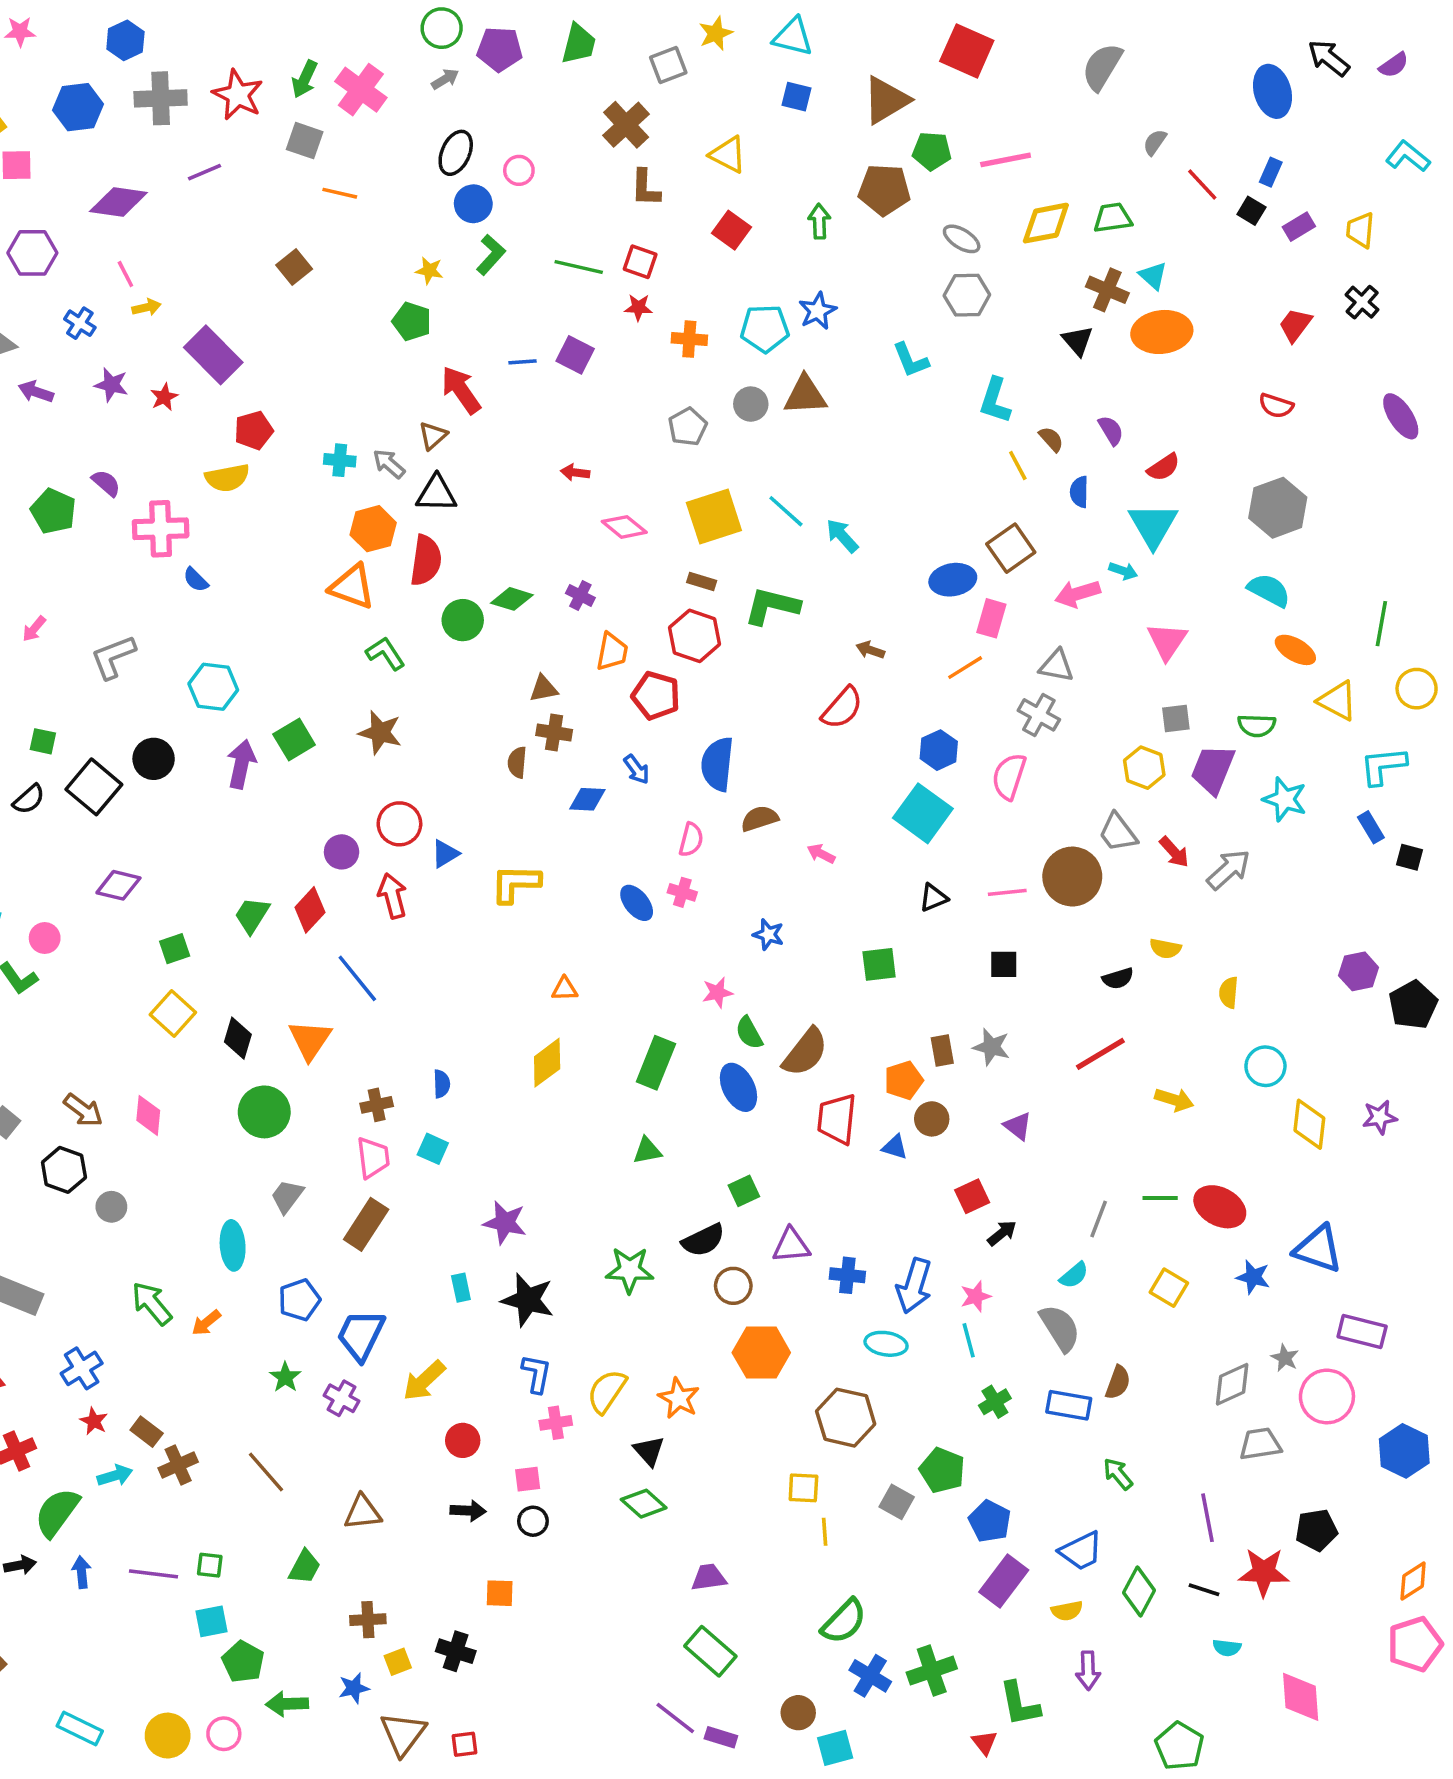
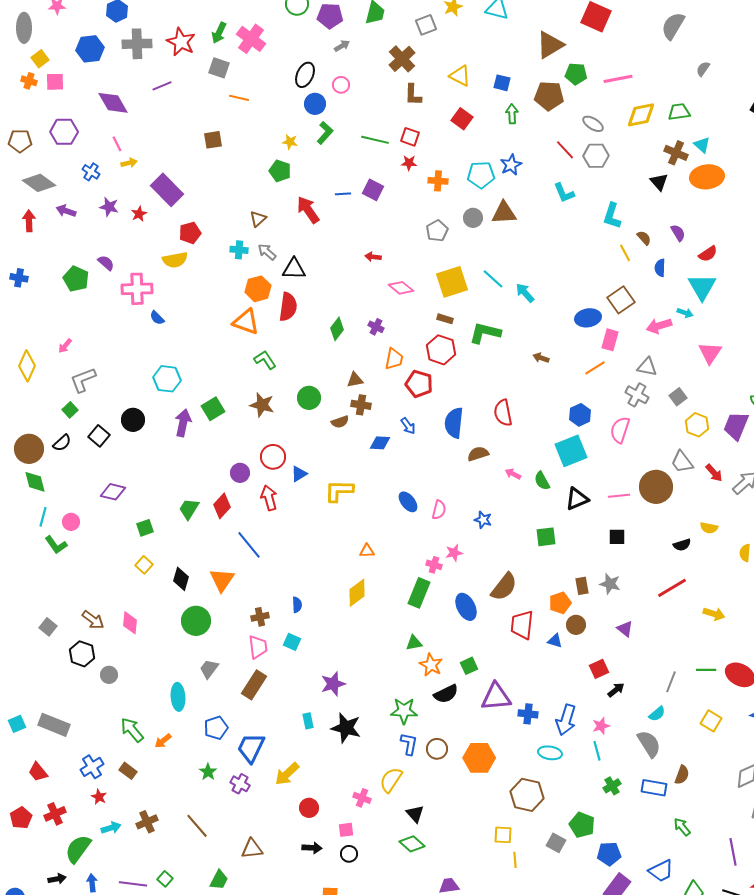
gray arrow: (445, 79) -> (342, 46), moved
blue square: (796, 97) -> (502, 83), moved
red line: (1202, 184) -> (565, 150), moved
purple diamond: (118, 202) -> (113, 103), turned 52
brown square: (294, 267) -> (213, 140), turned 30
brown triangle: (433, 436) -> (258, 219), moved
green diamond: (512, 599) -> (337, 329), turned -70
green circle: (463, 620) -> (309, 398), moved
gray L-shape: (113, 657) -> (83, 380), moved
red semicircle: (842, 708) -> (503, 413), moved, turned 128
gray square: (1176, 718) -> (678, 397), moved, turned -30
green square: (43, 741) -> (70, 410), turned 35
brown semicircle: (517, 762) -> (340, 422), turned -114
black square: (94, 787) -> (99, 436), size x0.7
cyan square: (923, 813) -> (571, 451), turned 32
pink semicircle: (691, 840) -> (439, 510), moved
pink cross: (682, 892) -> (434, 565), moved
black triangle: (933, 898) -> (577, 499), size x1.4
yellow square: (173, 1014) -> (144, 565), size x0.7
green semicircle: (749, 1033) -> (542, 481), moved
purple star: (505, 1223) -> (333, 684), turned -30
purple triangle: (791, 1245) -> (496, 697), size x1.4
brown circle: (733, 1286) -> (437, 749), moved
blue L-shape: (536, 1374) -> (409, 744), moved
orange star: (679, 1398) -> (431, 665), moved
pink cross: (556, 1423) -> (362, 798), turned 30
brown rectangle: (147, 1432) -> (128, 771), moved
blue pentagon: (990, 1521) -> (609, 854), turned -30
green square: (210, 1565) -> (165, 879), turned 35

